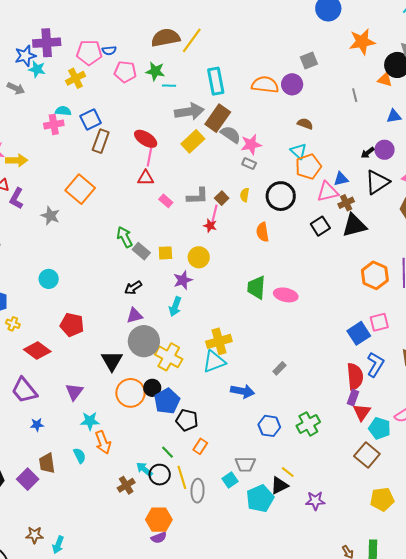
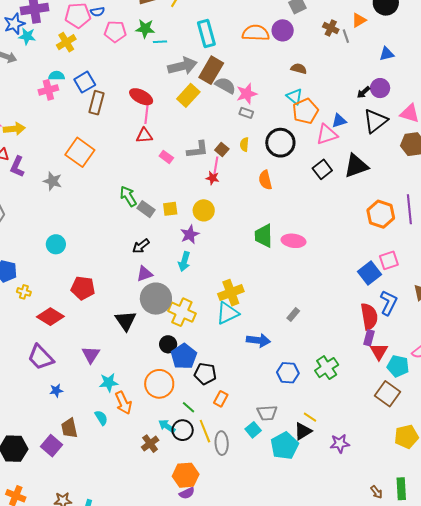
orange triangle: (385, 80) -> (359, 20), moved, turned -42
brown cross: (346, 203) -> (331, 28), moved, turned -35
orange circle: (130, 393) -> (159, 384), moved

